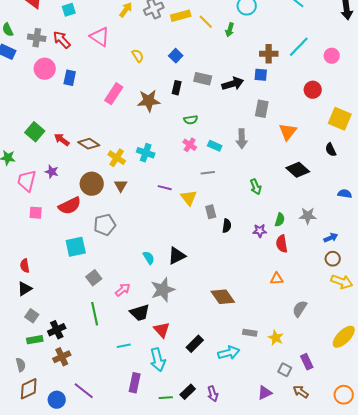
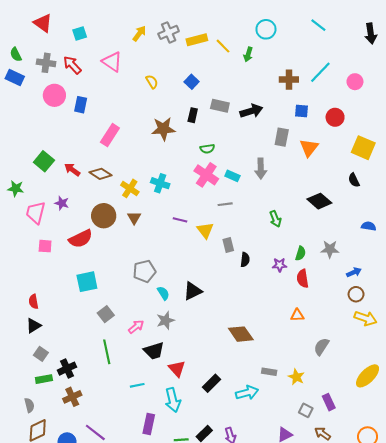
blue square: (261, 75) -> (302, 111), moved
pink rectangle: (114, 94) -> (110, 135), moved
orange triangle: (288, 132) -> (309, 148), moved
pink cross: (190, 145) -> (206, 175), size x1.6
gray pentagon: (105, 225) -> (144, 271), moved
gray star: (163, 290) -> (165, 320), moved, size x0.7

